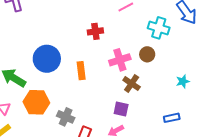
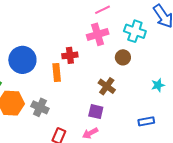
red cross: (95, 31) -> (70, 55), moved
pink cross: (120, 60) -> (98, 34), moved
gray cross: (66, 117) -> (40, 107), moved

